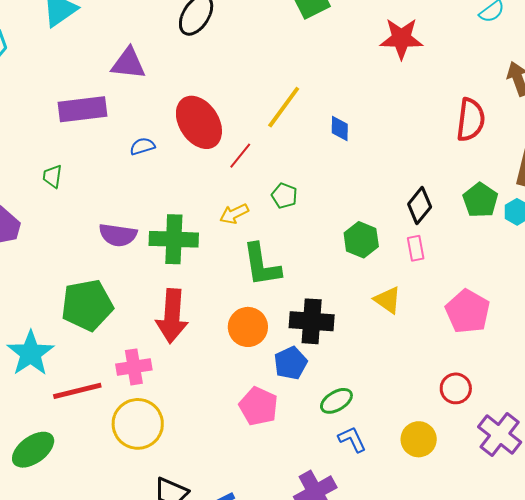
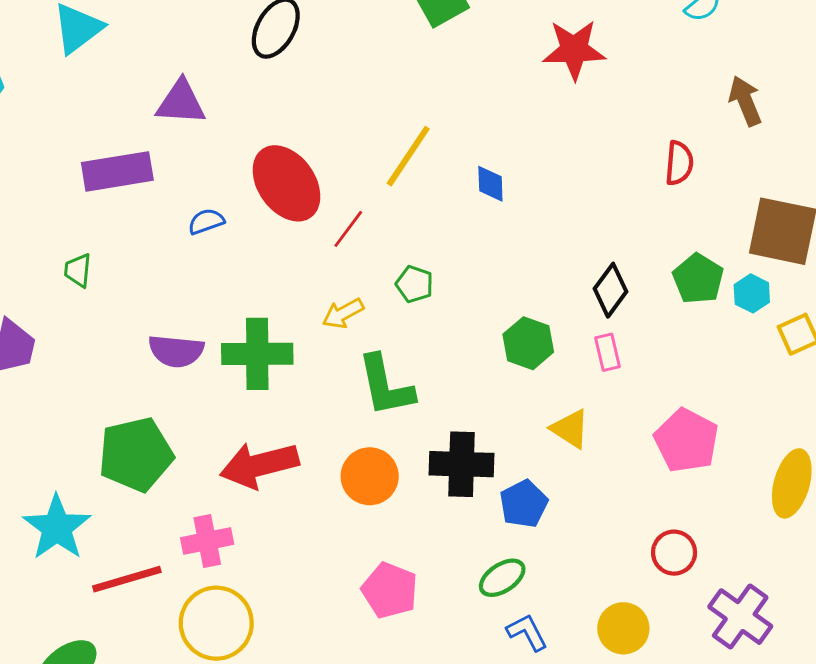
red semicircle: (471, 120) -> (679, 163), size x0.7
red arrow: (172, 316) -> (259, 465), turned 74
blue pentagon: (291, 363) -> (524, 504), moved

